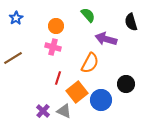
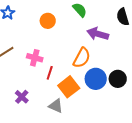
pink cross: (53, 47) -> (35, 58), moved
blue circle: (101, 100) -> (96, 79), moved
purple cross: (43, 111) -> (22, 97), moved

